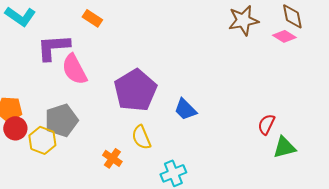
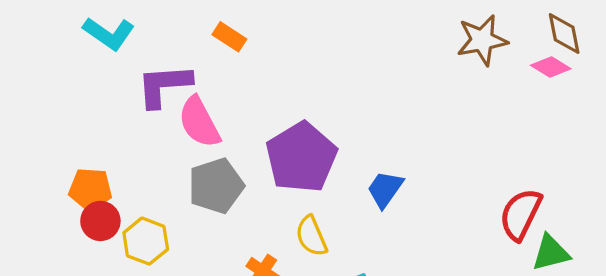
blue trapezoid: (185, 109) -> (385, 189), turned 80
gray pentagon: (61, 120) -> (216, 186), moved
red semicircle: (266, 124) -> (521, 214), size x1.5

